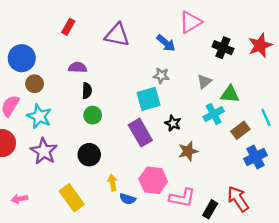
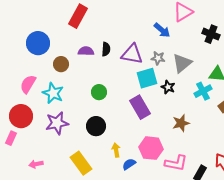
red rectangle: (68, 27) -> (78, 16), size x1.6
purple triangle: (117, 35) -> (132, 54), moved
gray triangle: (204, 81) -> (182, 63), moved, size x1.5
brown circle: (35, 84) -> (61, 64), moved
black semicircle: (87, 91) -> (106, 49), moved
black star: (173, 123) -> (168, 87), moved
purple star: (44, 151) -> (57, 123), turned 30
blue semicircle: (128, 199) -> (129, 164), turned 128

